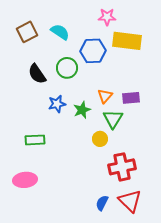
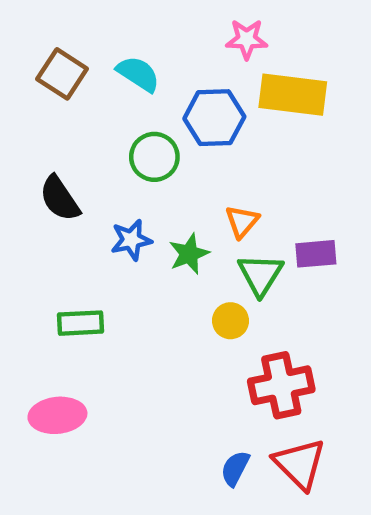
brown square: (27, 32) -> (62, 74), turned -30
black semicircle: (37, 74) -> (60, 198), moved
purple rectangle: (131, 98) -> (316, 254), moved

